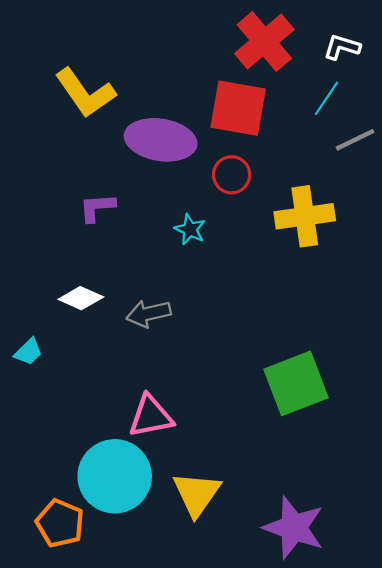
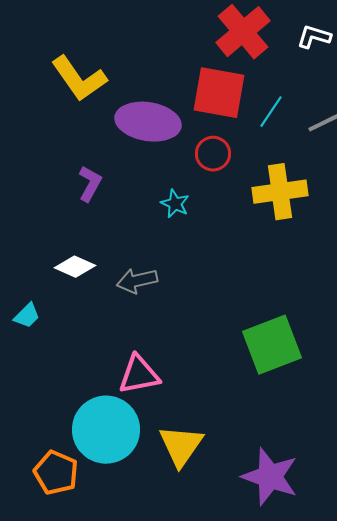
cyan line: (327, 98) -> (271, 112), moved
purple L-shape: (97, 208) -> (90, 184), turned 123

